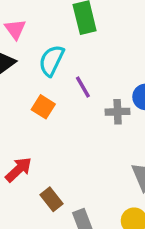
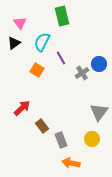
gray cross: (118, 112) -> (82, 73), turned -32

